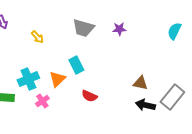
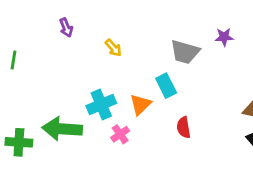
gray trapezoid: (83, 28) -> (185, 52), moved
red semicircle: (89, 96) -> (184, 127), turned 56

